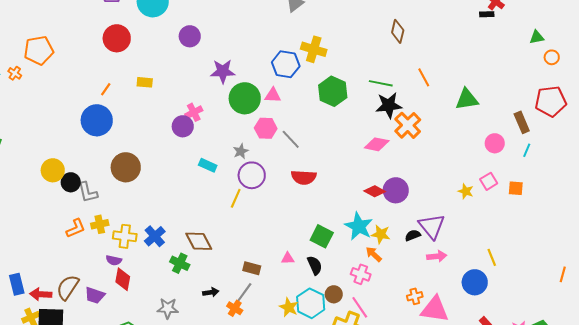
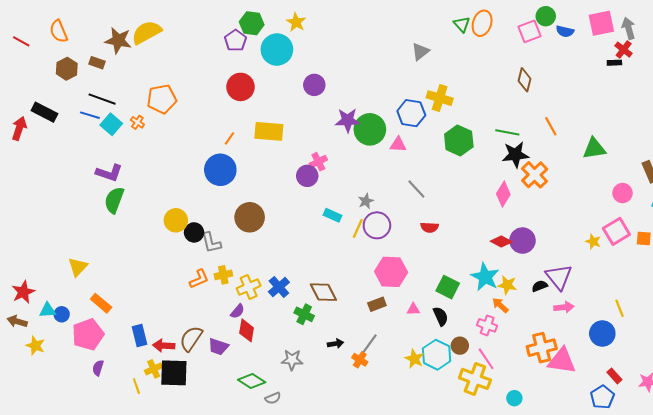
yellow rectangle: (145, 82) -> (269, 131), size x1.8
green circle: (245, 98) -> (370, 129), moved
pink hexagon: (266, 128) -> (391, 272), moved, size x1.4
pink diamond: (377, 144) -> (503, 194), turned -70
red semicircle: (304, 177) -> (430, 227), size x0.7
pink square: (489, 181) -> (616, 231), size x1.5
yellow line: (236, 198) -> (358, 228), moved
yellow cross: (125, 236) -> (249, 287), turned -30
purple semicircle: (114, 260) -> (237, 311), turned -63
brown rectangle: (252, 268) -> (377, 304), moved, turned -36
orange cross: (415, 296) -> (542, 348), size x1.8

